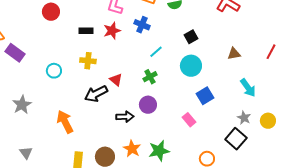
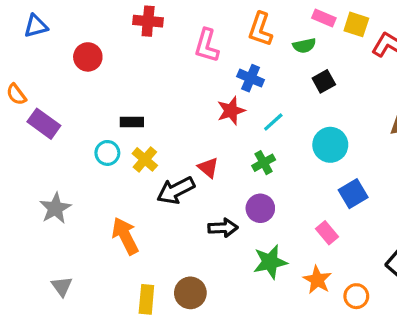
red circle: (51, 12) -> (88, 57), moved
black rectangle: (86, 31) -> (132, 122), moved
red star: (112, 31) -> (231, 111), moved
black square: (191, 37) -> (324, 81), moved
yellow cross: (88, 61) -> (145, 159), moved, turned 35
orange star: (132, 149) -> (317, 280), moved
green star: (159, 151) -> (270, 262), moved

